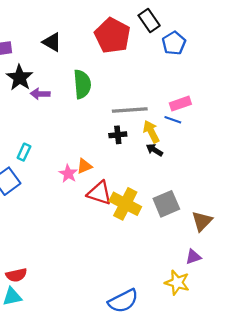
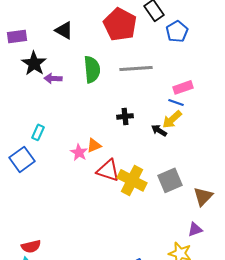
gray line: (130, 110) -> (136, 68), moved
yellow arrow: (151, 132) -> (172, 119), moved, turned -105

